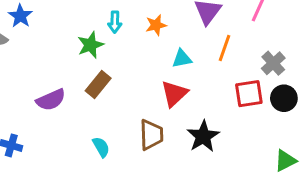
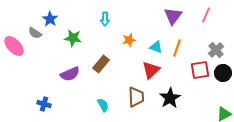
cyan arrow: (115, 22) -> (105, 19), moved
orange star: (156, 25) -> (129, 40), moved
green star: (90, 45) -> (73, 38), moved, turned 30
orange line: (224, 48) -> (177, 48), moved
cyan triangle: (182, 59) -> (156, 47), turned 32

